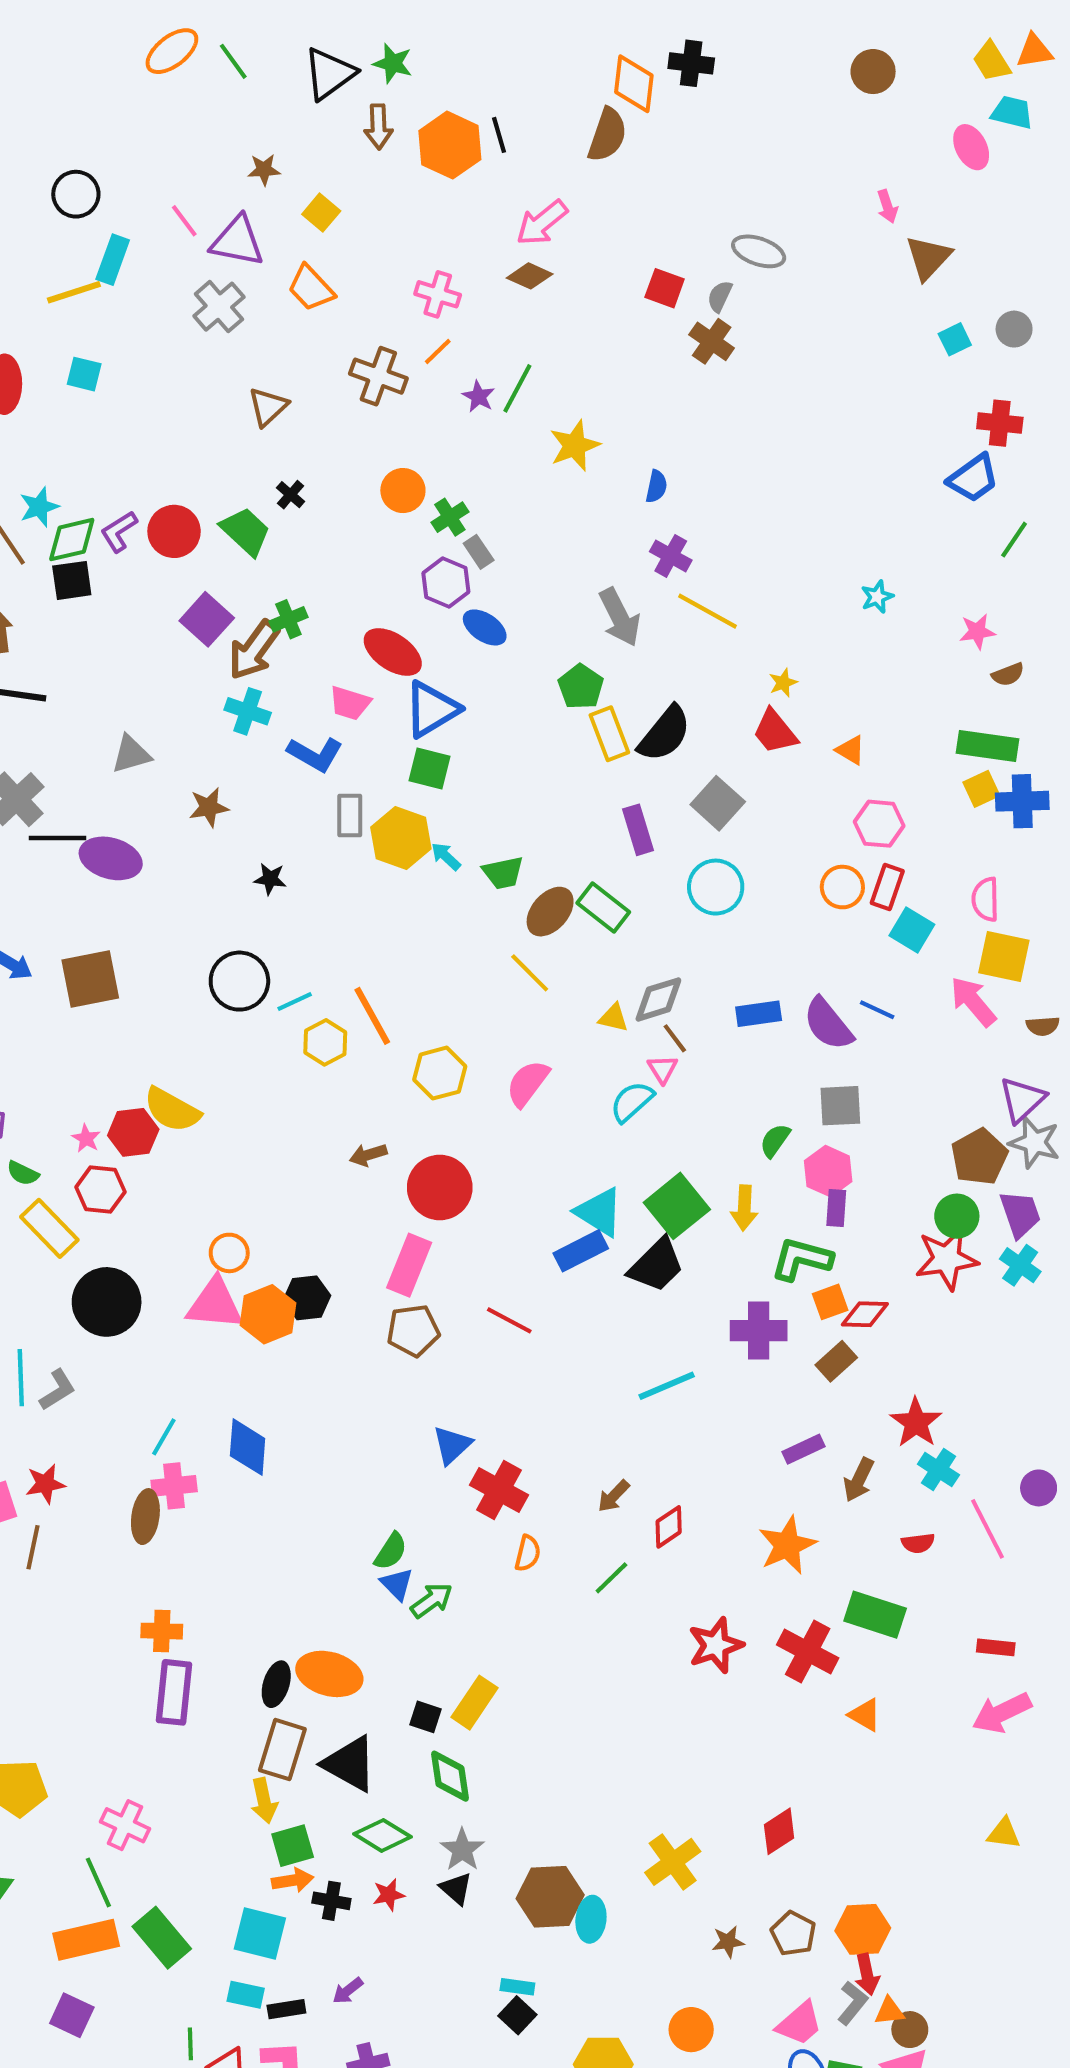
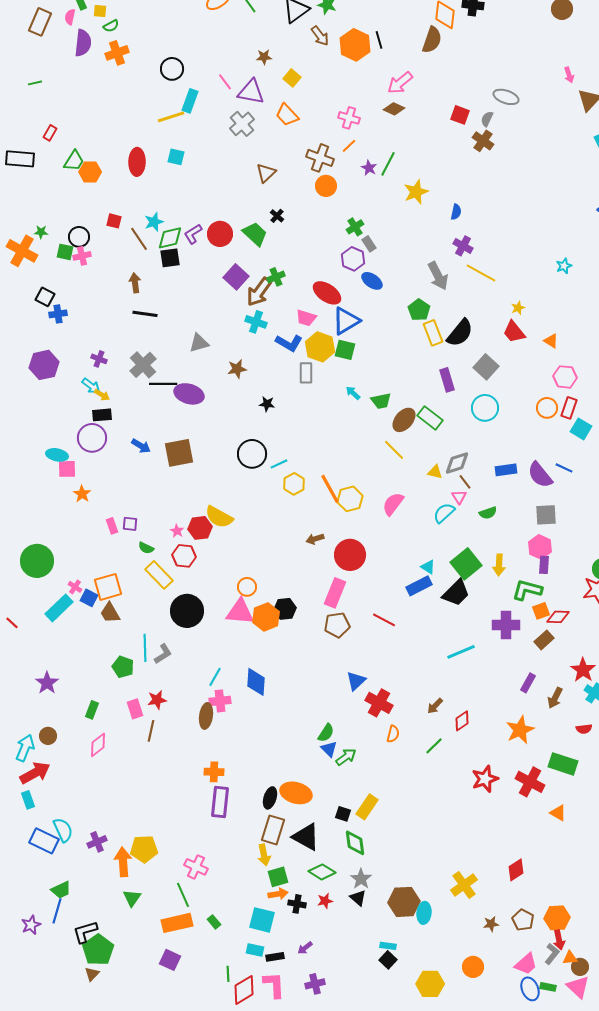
brown arrow: (378, 127) -> (320, 36), turned -35
orange circle: (403, 491) -> (326, 186), moved
yellow hexagon: (401, 838) -> (320, 347), moved
orange line: (372, 1016) -> (330, 489), moved
green semicircle: (775, 1140) -> (488, 513), moved, turned -144
cyan triangle: (599, 1212) -> (428, 567), size x0.6
purple rectangle: (804, 1449) -> (528, 683), turned -36
green rectangle: (162, 1938) -> (214, 922), size x0.5

